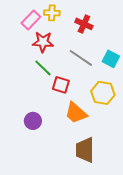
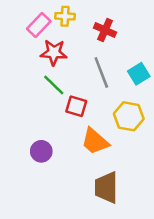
gray line: (81, 58) -> (101, 73), turned 35
cyan square: (111, 59) -> (139, 74), turned 30

